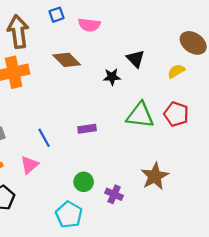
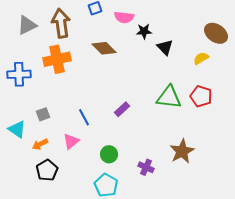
black star: (112, 77) -> (144, 31), moved
purple rectangle: (87, 129) -> (122, 109), turned -35
green circle: (84, 182) -> (109, 154), moved

